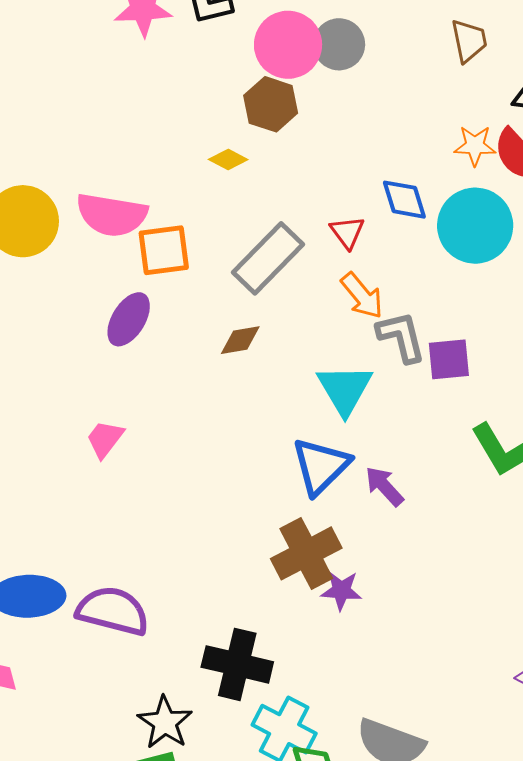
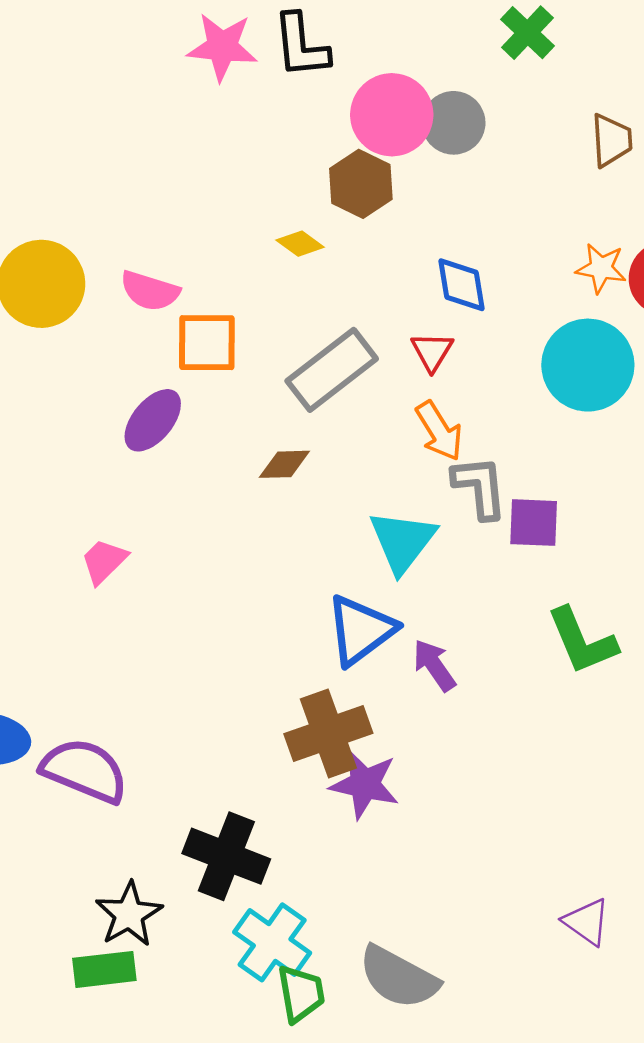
blue diamond: (404, 200) -> (462, 285), moved
pink semicircle: (112, 215) -> (150, 291), size x0.7
purple star: (341, 590) -> (365, 784), size x1.4

